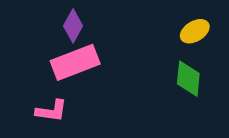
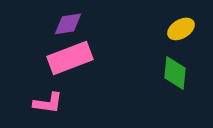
purple diamond: (73, 26) -> (68, 24), turned 52

